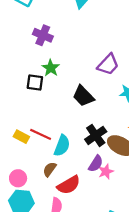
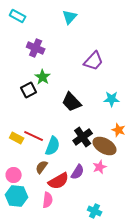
purple trapezoid: (108, 65) -> (94, 61), moved
black square: (35, 83) -> (29, 90), turned -35
purple semicircle: (96, 164) -> (78, 172), moved
pink star: (106, 172) -> (100, 167), moved

